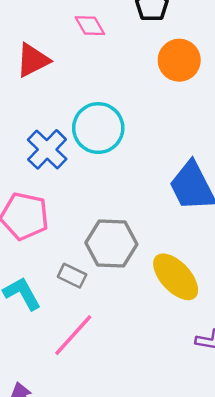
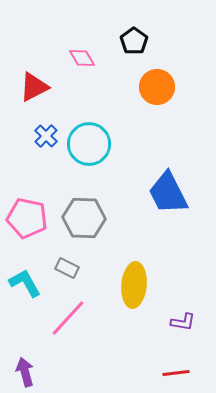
blue cross: (47, 149) -> (46, 136), moved, size x0.7
gray hexagon: (111, 243) -> (84, 218), moved
yellow ellipse: (176, 277) -> (134, 285), moved, turned 48

